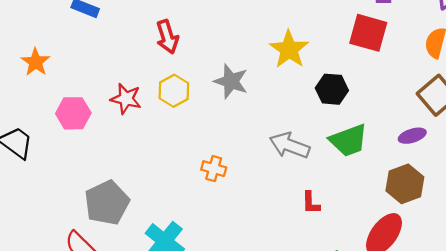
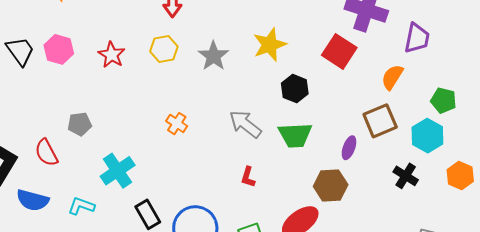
red star: (126, 99) -> (112, 55), moved
pink hexagon: (73, 113) -> (59, 49), moved
purple ellipse: (412, 136) -> (349, 148), turned -70
gray pentagon: (107, 203) -> (80, 124), size x0.6

